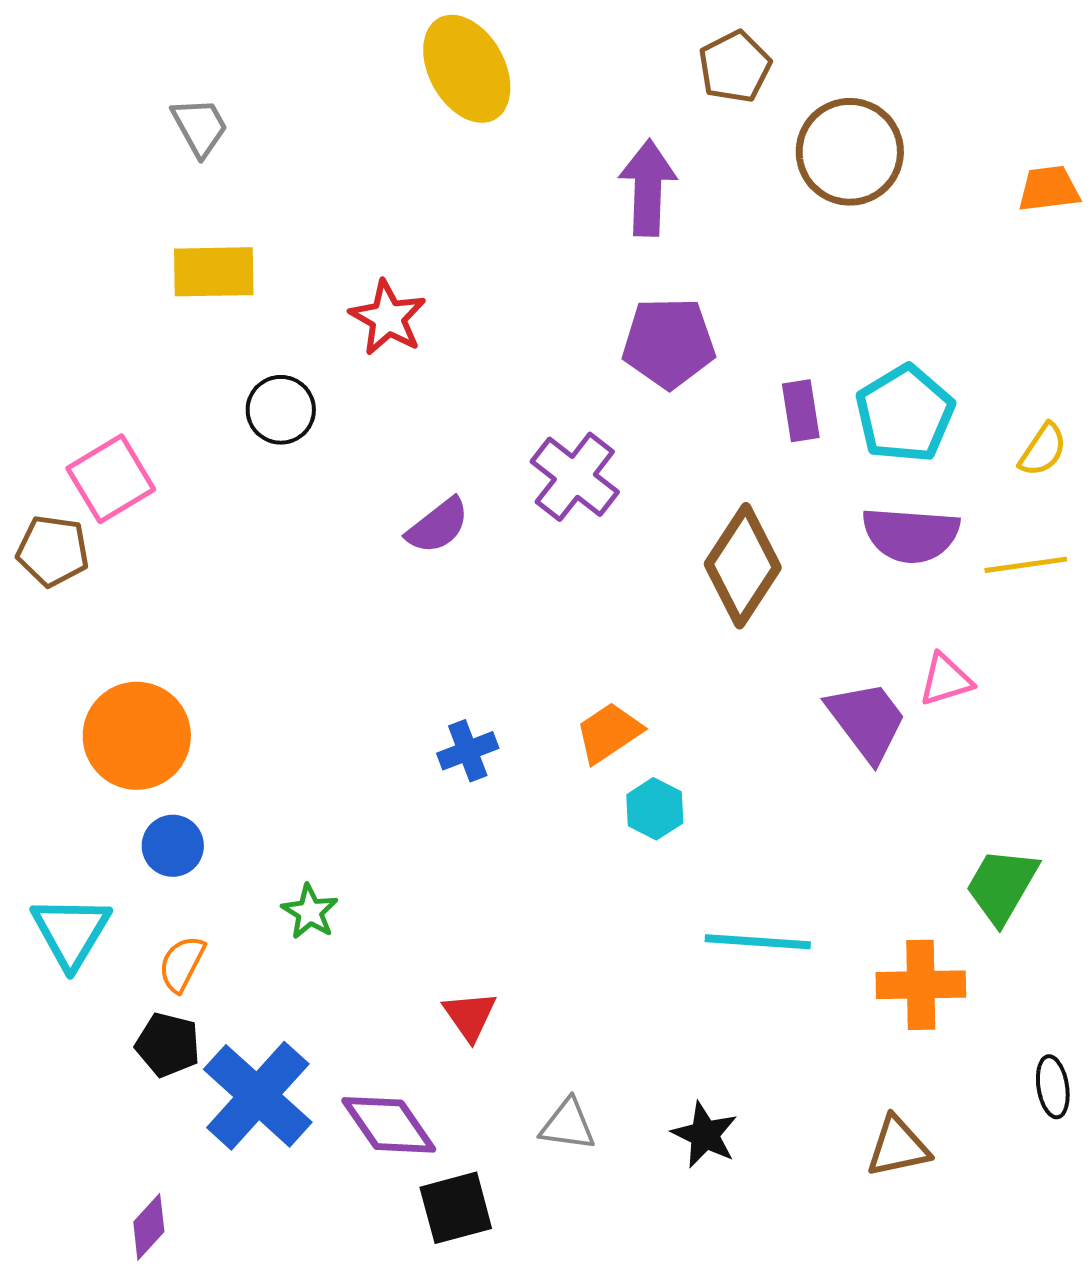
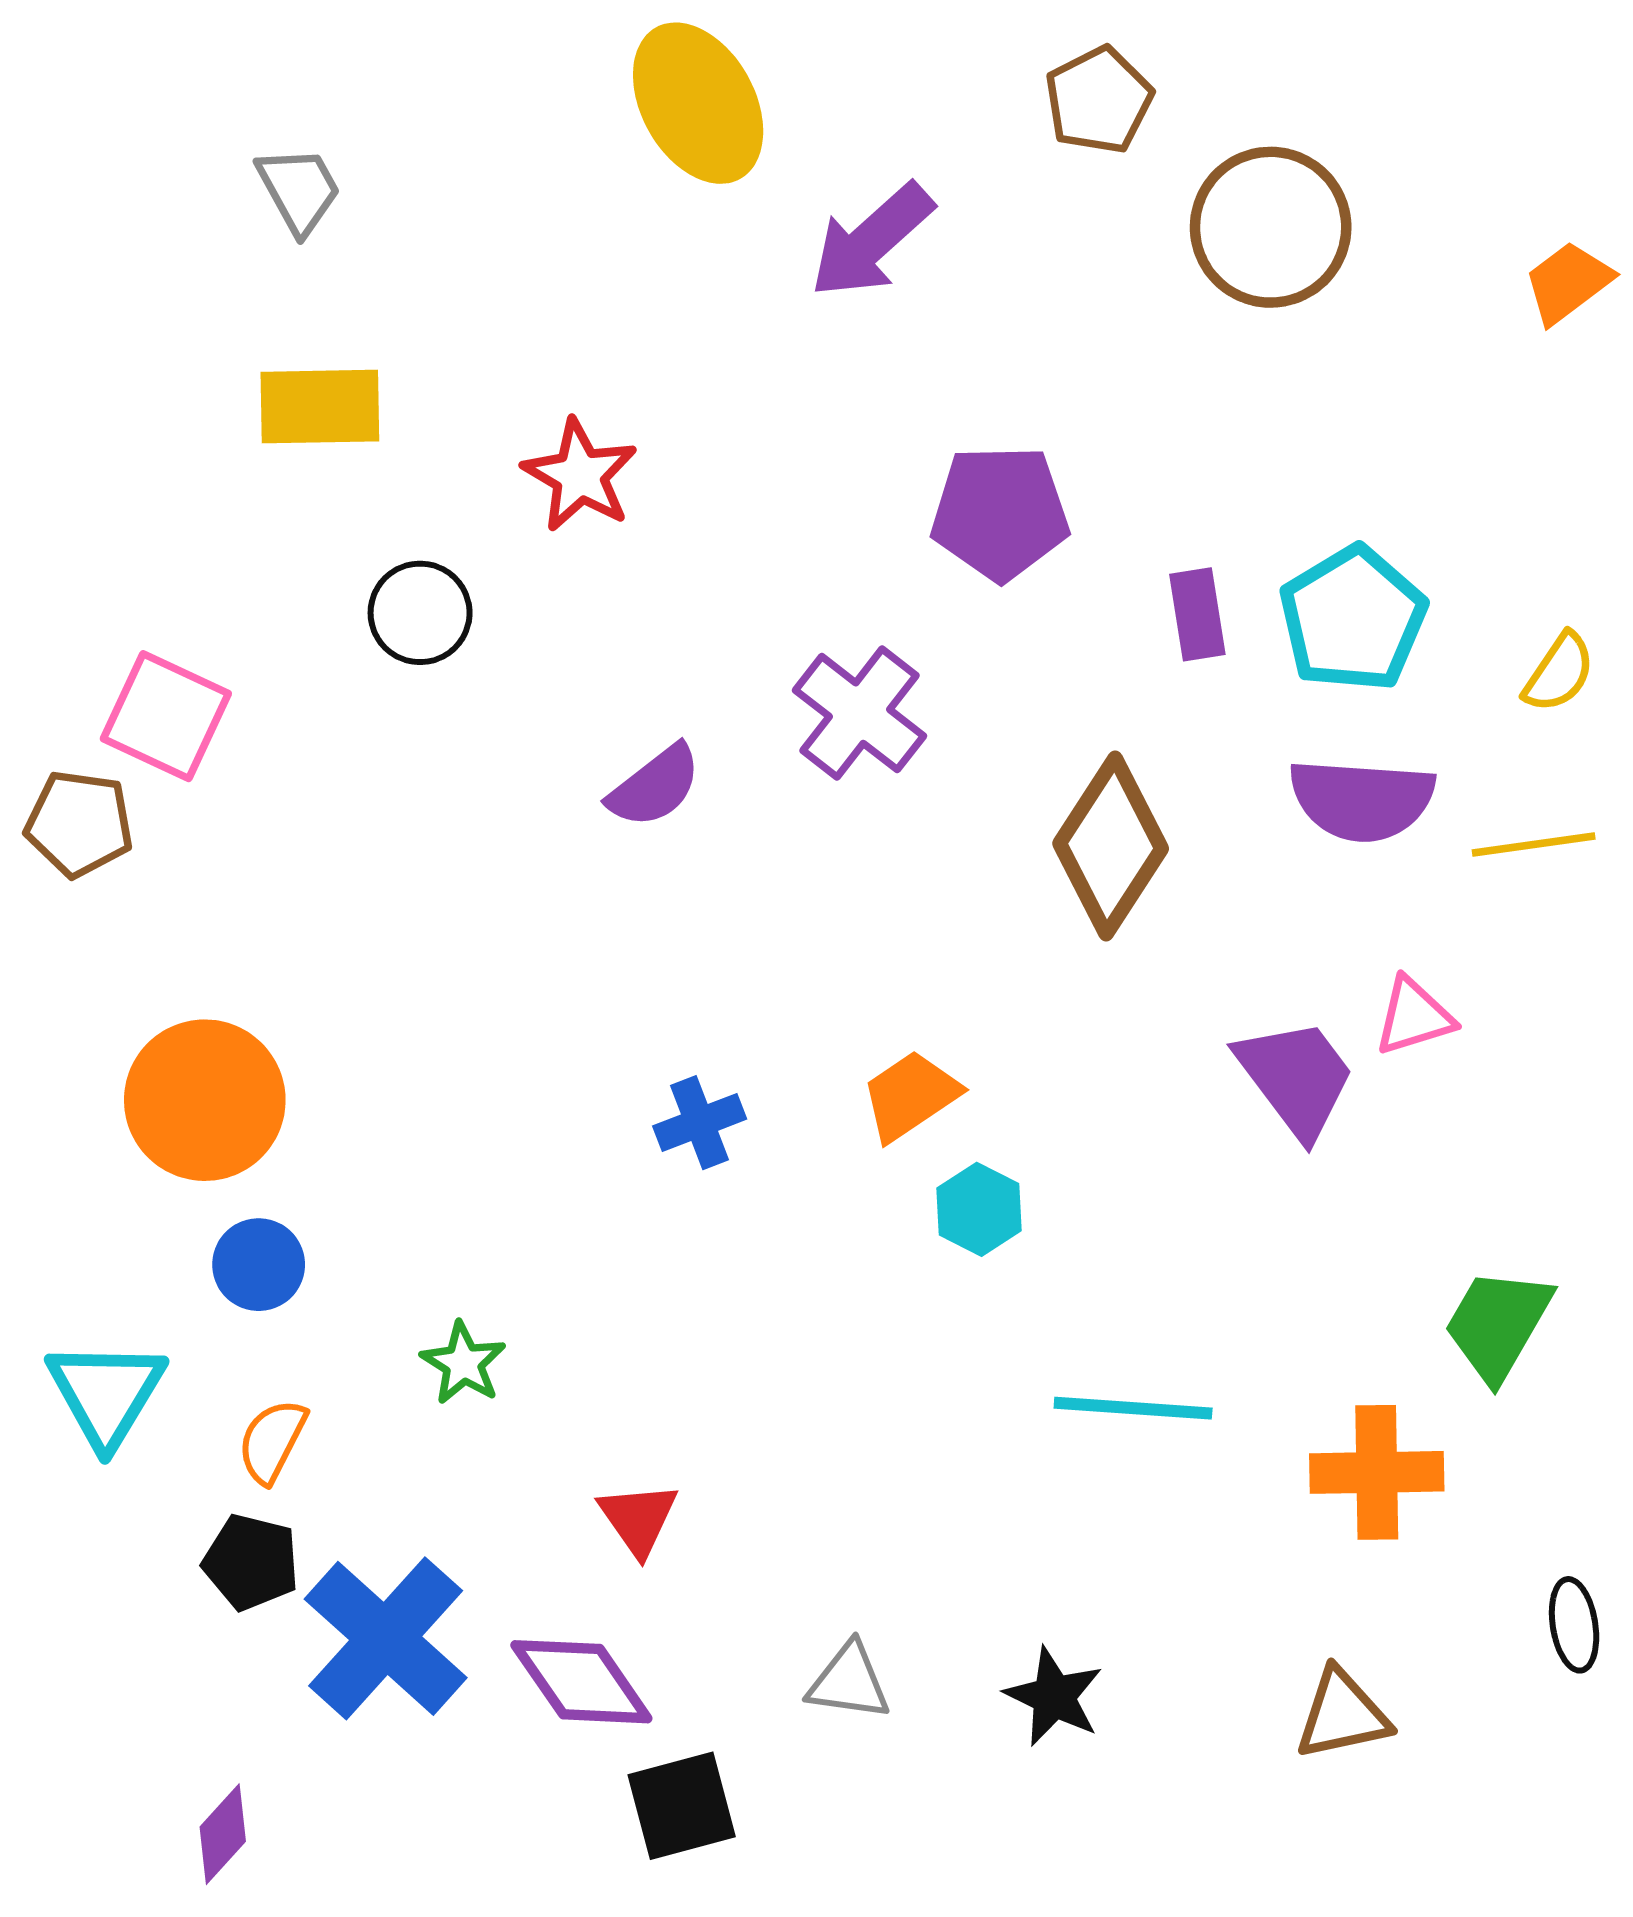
purple arrow: (648, 188) -> (871, 241), moved, turned -134
orange trapezoid: (1049, 189) -> (1568, 283), turned -30
pink square: (111, 479) -> (166, 716), turned -34
red triangle: (470, 1016) -> (638, 1519), moved

